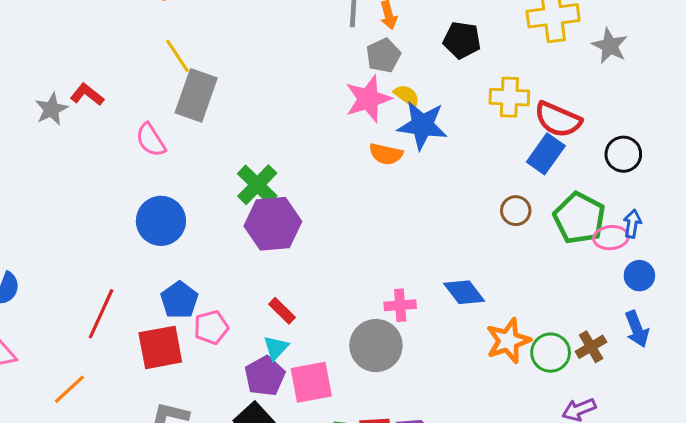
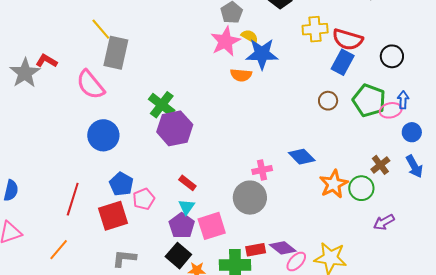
gray star: (51, 109) -> (25, 73), size x1.4
pink semicircle: (151, 140) -> (90, 85), size x1.4
brown cross: (591, 347) -> (380, 165), moved

